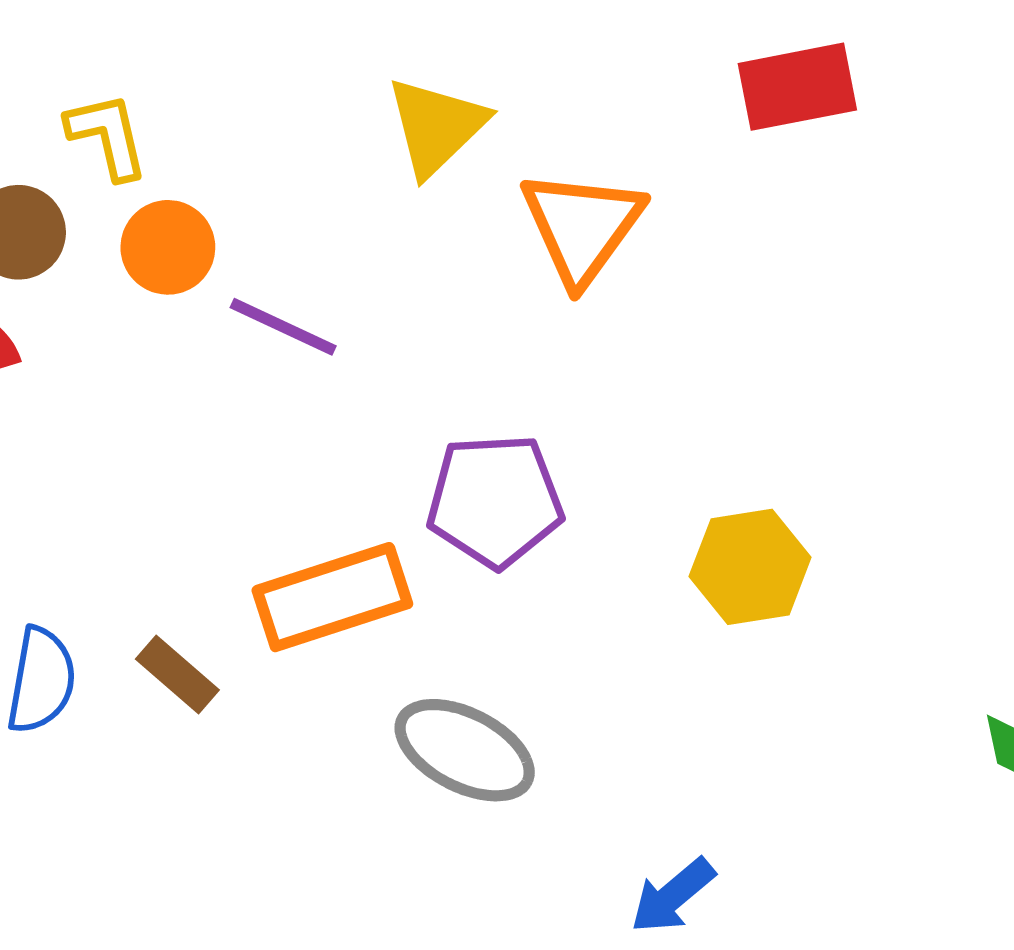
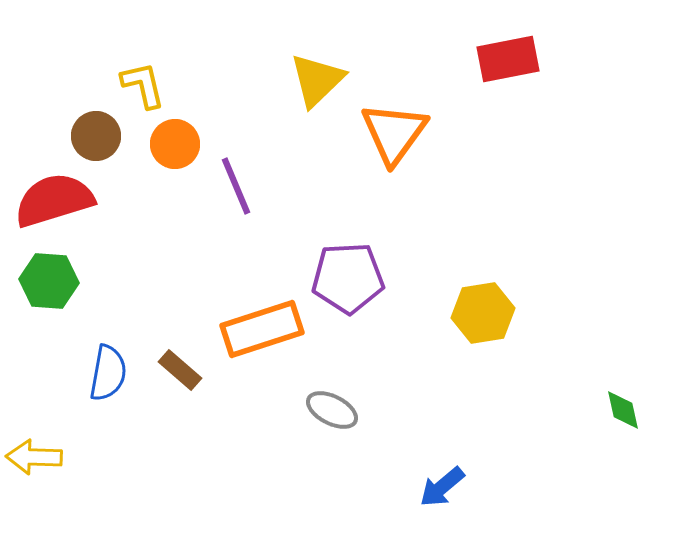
purple line: (283, 327) -> (236, 186), turned 42
gray ellipse: (465, 750) -> (332, 410), size x0.7

